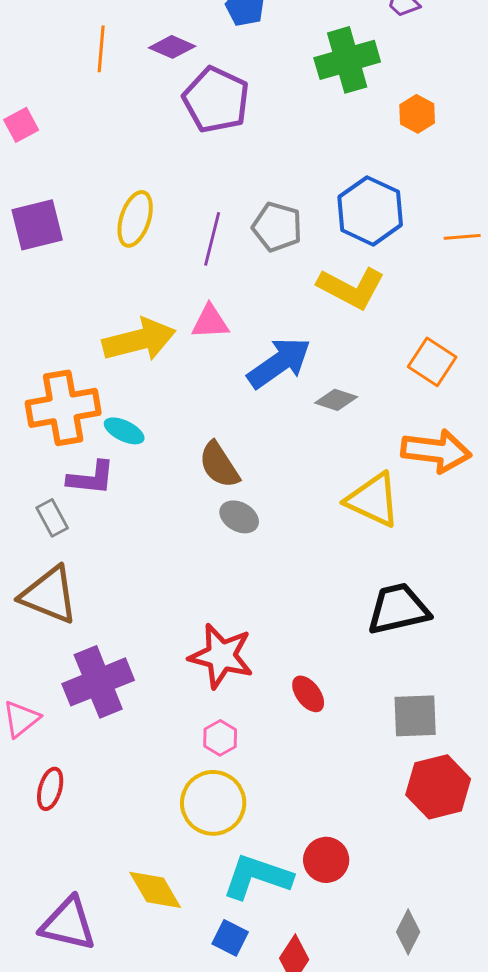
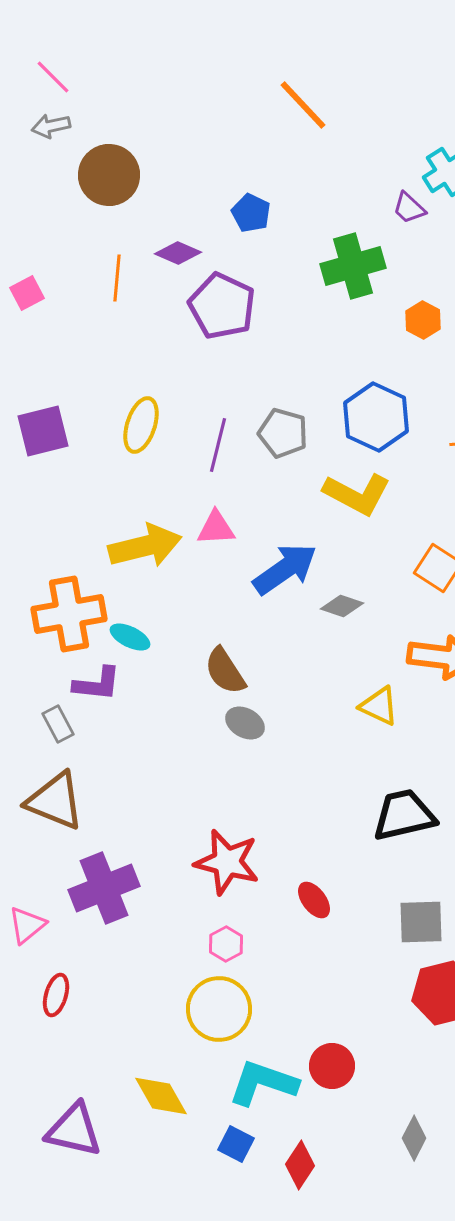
orange line: (101, 49) -> (117, 278), moved
pink square: (21, 125) -> (27, 293), moved
yellow triangle: (373, 500) -> (379, 706), size x0.7

